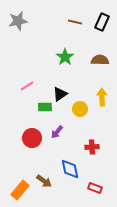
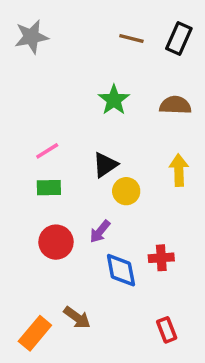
green rectangle: (45, 107) -> (49, 188), moved
yellow circle: (80, 109) -> (126, 191), moved
blue diamond: (70, 169) -> (121, 270), moved
red rectangle: (95, 188) -> (167, 330), turned 48

